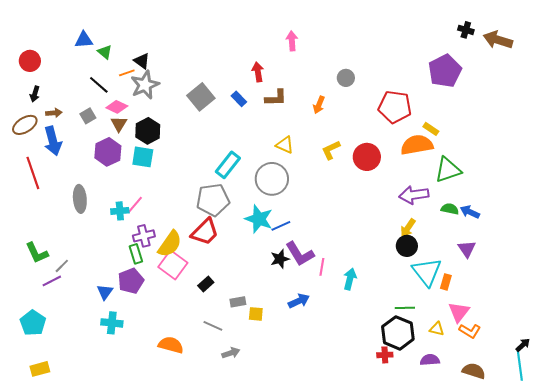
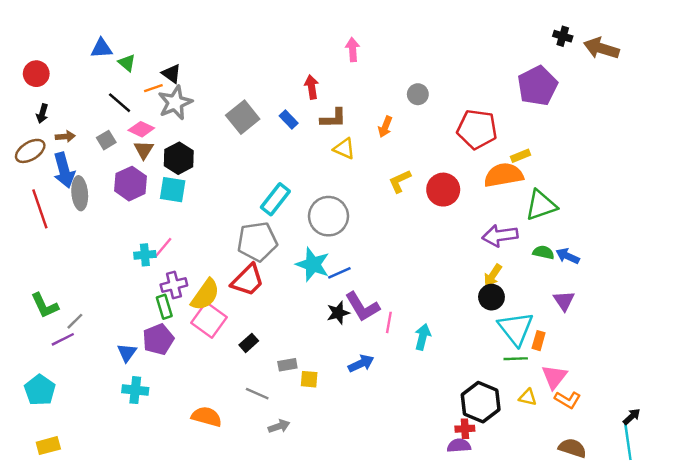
yellow rectangle: (431, 129) -> (520, 156), turned -56
yellow triangle: (285, 145) -> (344, 149), moved
gray ellipse: (80, 199) -> (80, 193), moved
green line: (405, 308) -> (516, 359), moved
purple semicircle: (430, 360) -> (459, 446), moved

